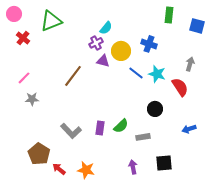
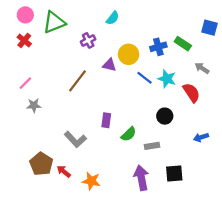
pink circle: (14, 14) -> (25, 15), moved
green rectangle: (169, 15) -> (183, 44), moved, turned -63
cyan semicircle: (106, 28) -> (113, 18), moved
purple cross: (96, 43) -> (88, 40), moved
blue cross: (149, 44) -> (158, 47), turned -35
gray arrow: (190, 64) -> (202, 68), turned -72
purple rectangle: (100, 128) -> (106, 120), moved
purple arrow: (133, 167) -> (141, 178), size x1.6
red arrow: (59, 169) -> (64, 171), moved

